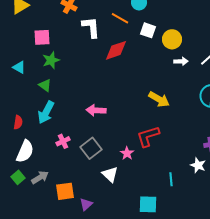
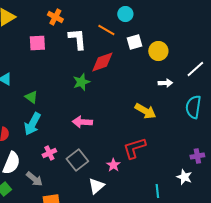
white square: (148, 30) -> (134, 42), turned -35
pink square: (42, 37) -> (37, 43), moved
green star: (51, 60) -> (81, 82), moved
white arrow: (181, 61) -> (165, 83), moved
white triangle: (110, 174) -> (96, 186), turned 36
gray arrow: (40, 177) -> (34, 179), moved, turned 72

